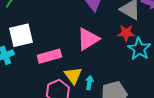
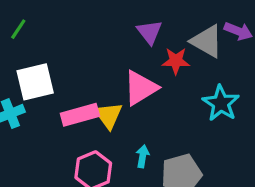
red star: (126, 33) -> (176, 61), moved
yellow triangle: (73, 75) -> (108, 115), moved

